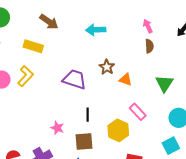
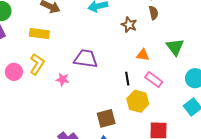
brown star: (107, 67) -> (129, 25), moved
orange triangle: (125, 80) -> (143, 55), moved
black line: (88, 115) -> (127, 79), moved
pink star: (57, 128) -> (63, 79), moved

